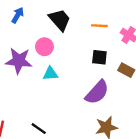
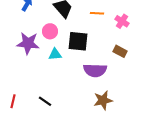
black square: (99, 57) -> (78, 41), moved, size x1.5
purple semicircle: (97, 92) -> (95, 70), turned 50

